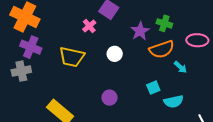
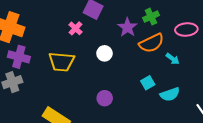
green cross: (164, 23) -> (151, 17), turned -35

